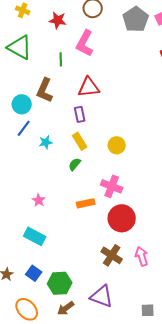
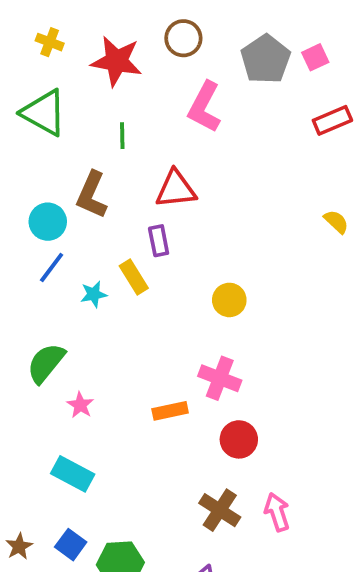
red star: (58, 20) -> (117, 61), size x1.5
pink L-shape: (85, 43) -> (204, 107), moved
yellow rectangle: (80, 141) -> (134, 277), moved
green semicircle: (75, 164) -> (46, 363), moved, size x1.6
red circle: (122, 218) -> (239, 439), size x0.7

